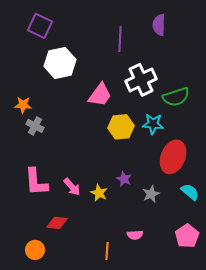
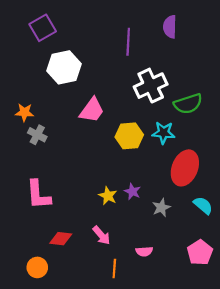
purple square: (40, 26) -> (43, 28), turned 35
pink trapezoid: (100, 95) -> (92, 110), moved
pink arrow: (72, 187) -> (101, 235), moved
yellow star: (99, 193) -> (108, 196), moved

